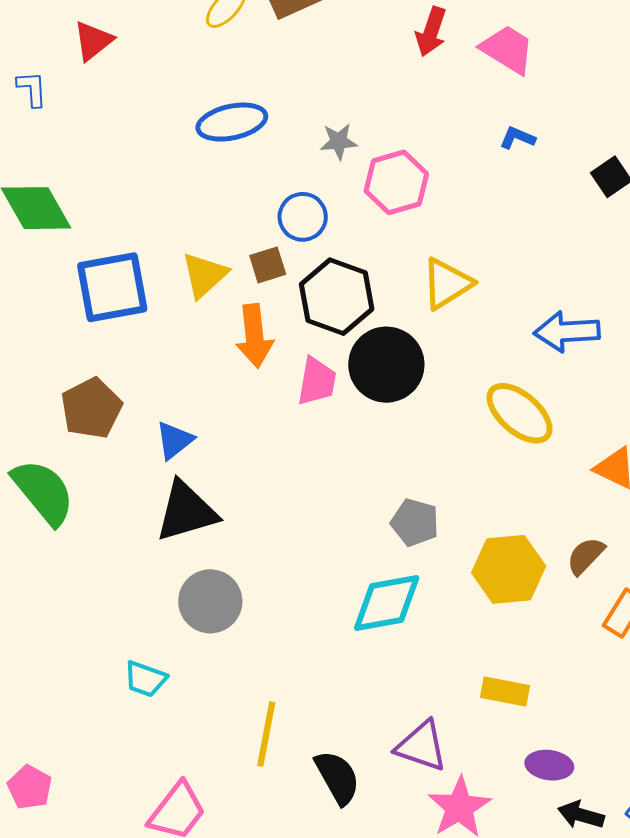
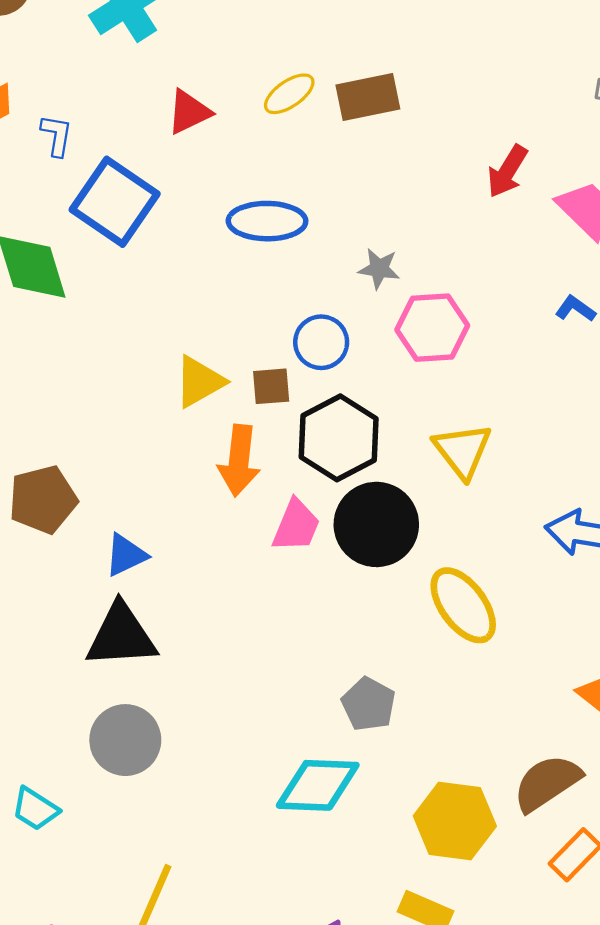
red triangle: (93, 41) -> (189, 112), moved
yellow triangle: (447, 283) -> (462, 451), turned -48
blue square: (112, 287) -> (115, 202), moved, turned 32
yellow ellipse: (520, 413) -> (463, 605), moved
brown semicircle: (586, 556) -> (547, 783), size x1.5
yellow hexagon: (509, 569) -> (455, 821), moved

